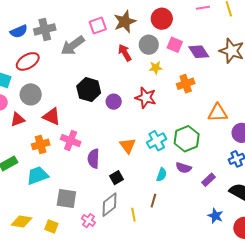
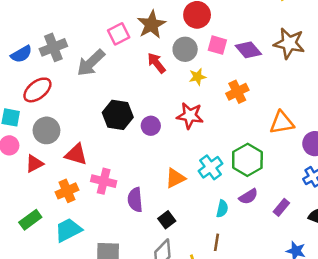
orange triangle: (128, 146) -> (175, 178), turned 48
purple semicircle: (184, 168) -> (248, 196), turned -42

